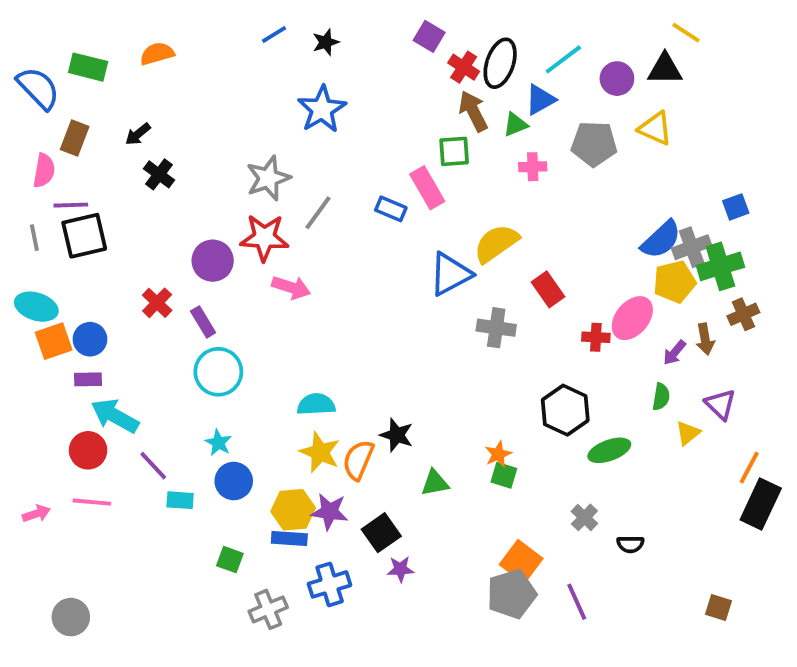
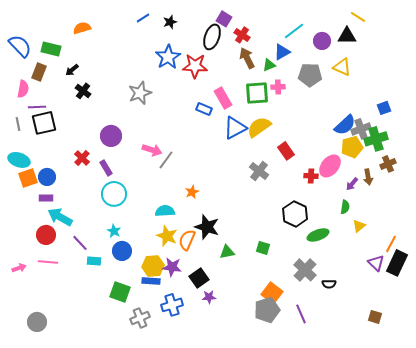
black ellipse: (500, 63) -> (212, 37), moved
green rectangle: (88, 67) -> (51, 49), moved
green square: (454, 151) -> (257, 93), moved, size x1.4
gray line: (318, 213) -> (166, 160), moved
red star: (264, 238) -> (195, 66), moved
blue triangle: (450, 274) -> (235, 128), moved
gray cross: (496, 328) -> (259, 171), turned 30
purple triangle: (720, 404) -> (376, 263), moved
black star: (397, 435) -> (207, 227), size x1.4
orange star: (498, 454) -> (192, 192), moved
gray cross: (584, 517) -> (305, 270), size x1.6
green square: (230, 560) -> (120, 292), size x1.5

